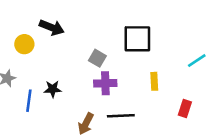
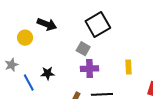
black square: (137, 39) -> (98, 24), moved, turned -30
blue line: (29, 101) -> (29, 83), turned -36

